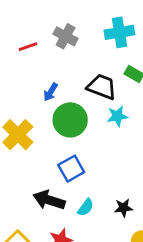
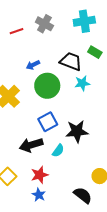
blue arrow: (51, 92) -> (33, 65), turned 32
black arrow: (49, 200) -> (31, 145), turned -35
black star: (123, 208) -> (77, 131), moved, size x1.6

